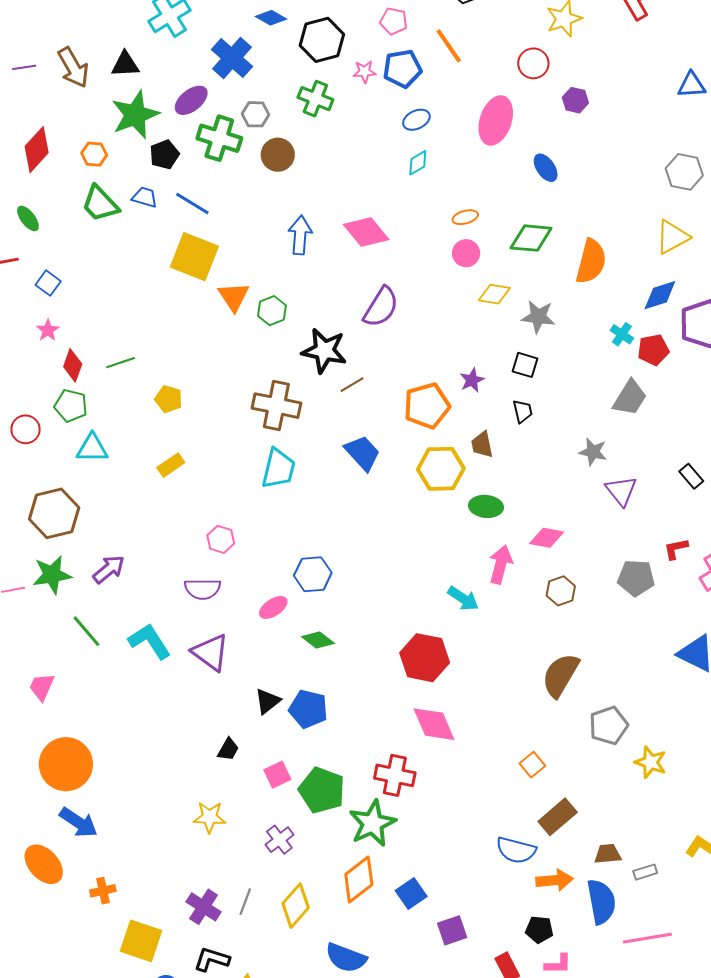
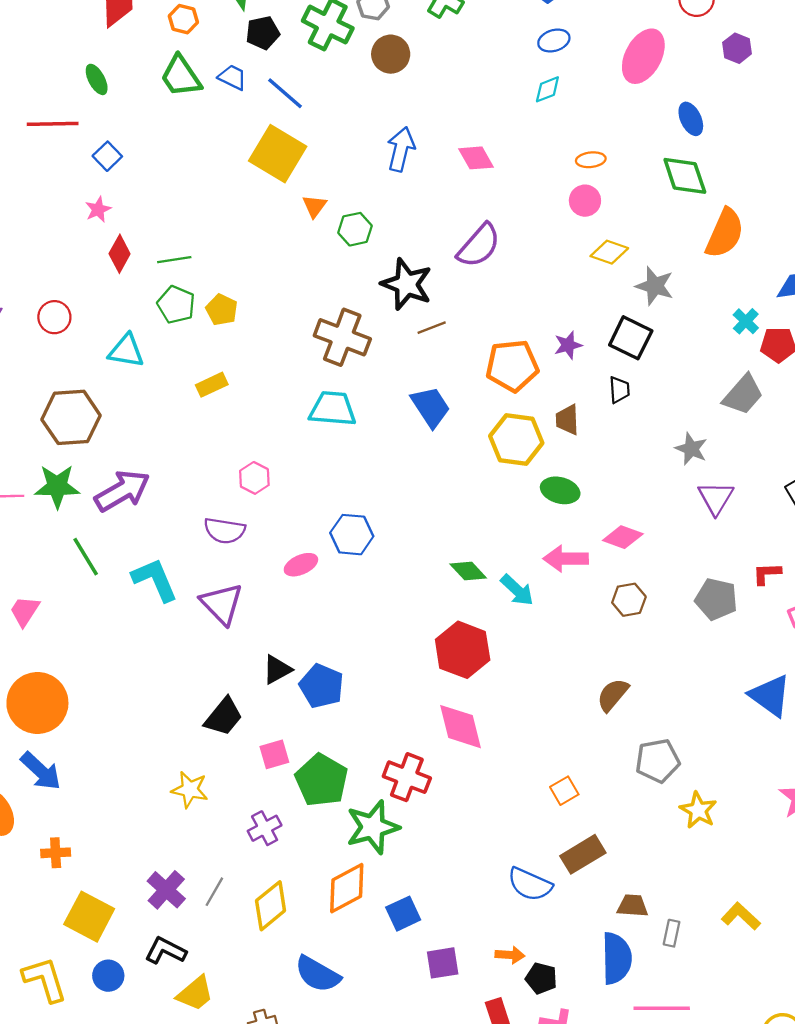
pink diamond: (366, 232) -> (476, 158), size x0.7
green diamond: (531, 238) -> (685, 176), moved, turned 57
orange triangle: (234, 297) -> (314, 206), size x0.7
black square: (525, 365) -> (631, 338), size x1.4
green pentagon: (71, 406) -> (176, 305), moved
cyan trapezoid: (278, 469) -> (333, 409), turned -108
pink arrow: (501, 564) -> (566, 559), turned -114
purple arrow: (109, 569) -> (122, 491), size x1.4
green diamond: (318, 640) -> (468, 571), moved
brown semicircle: (560, 675) -> (613, 695), size x0.7
black trapezoid: (228, 749) -> (224, 717), size x1.5
gray rectangle: (645, 872) -> (672, 933), turned -70
orange arrow: (555, 880) -> (510, 955), moved, size x0.7

